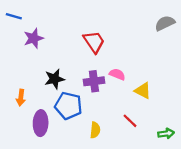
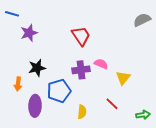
black star: (54, 79) -> (37, 68), moved
yellow triangle: (143, 91) -> (123, 78), turned 42
blue pentagon: (68, 106) -> (59, 91), turned -30

